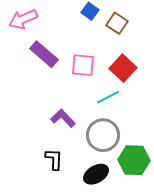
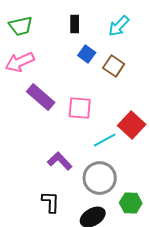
red square: (123, 68) -> (132, 125), moved
green hexagon: (134, 160) -> (131, 203), size x0.7

